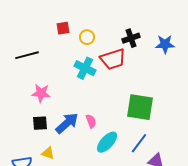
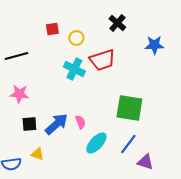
black cross: (131, 38) -> (117, 23), moved, turned -30
pink star: (41, 93) -> (19, 94), moved

